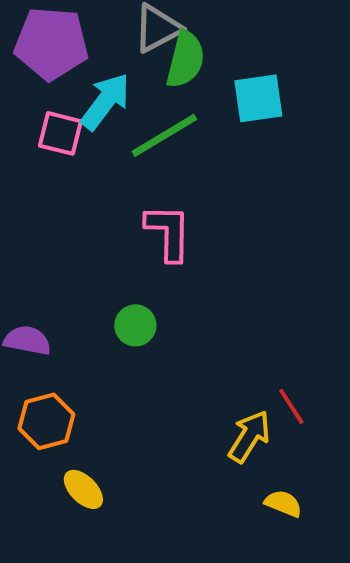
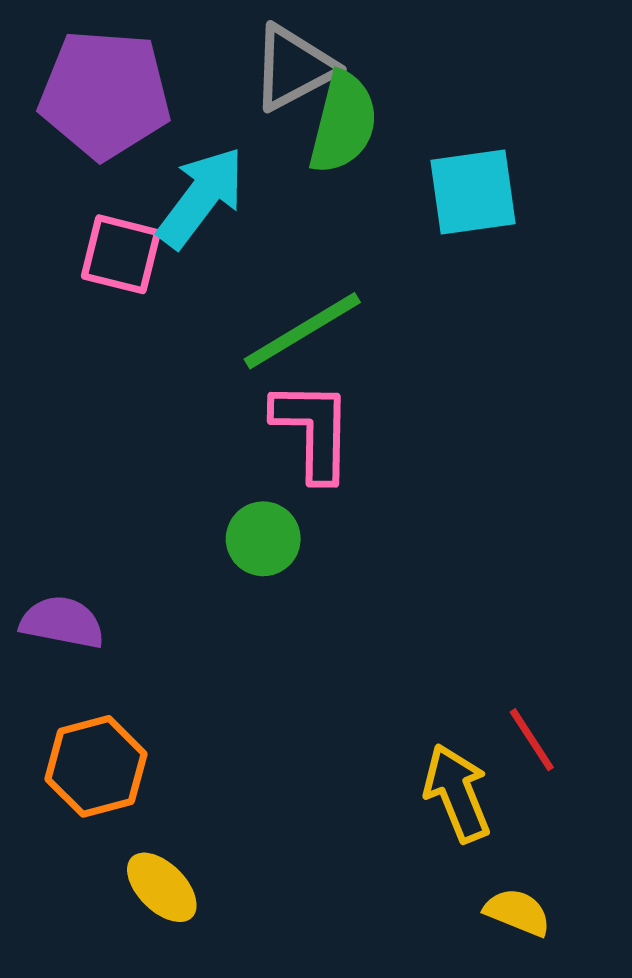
green line: (164, 135) -> (302, 331), moved
green circle: (135, 325) -> (263, 539), moved
yellow arrow: (249, 436) -> (457, 793), turned -54

